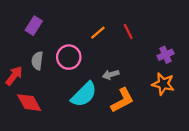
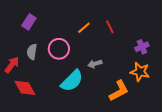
orange L-shape: (122, 100) -> (119, 91), moved

